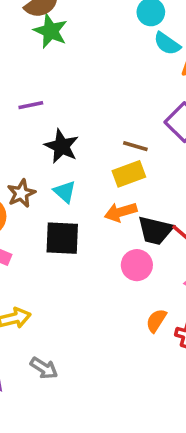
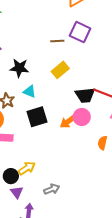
brown line: (135, 146) -> (57, 41), moved
orange arrow: (121, 212) -> (68, 121), moved
gray arrow: (44, 368) -> (52, 189), turned -35

